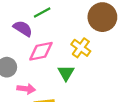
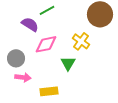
pink arrow: (26, 89) -> (23, 77), moved

